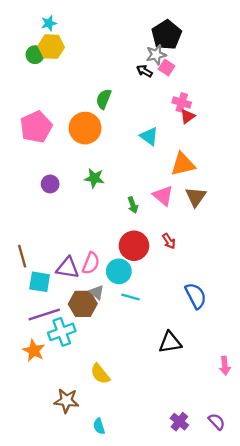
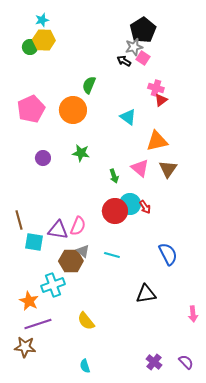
cyan circle: (119, 271) -> (130, 204), moved
purple line: (44, 314) -> (38, 324), moved
brown star: (66, 401) -> (25, 347), moved

